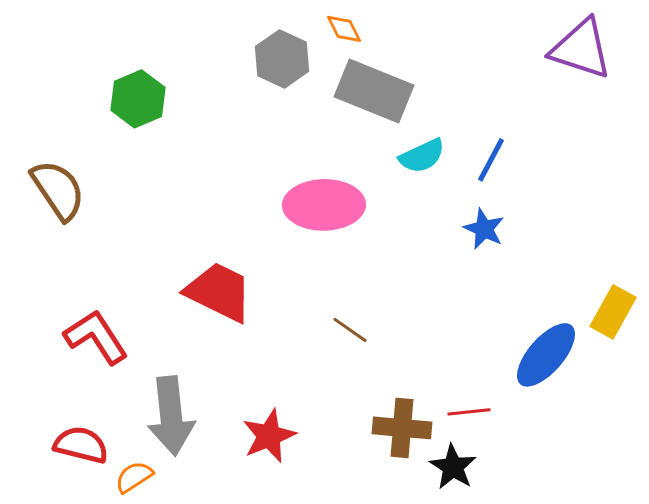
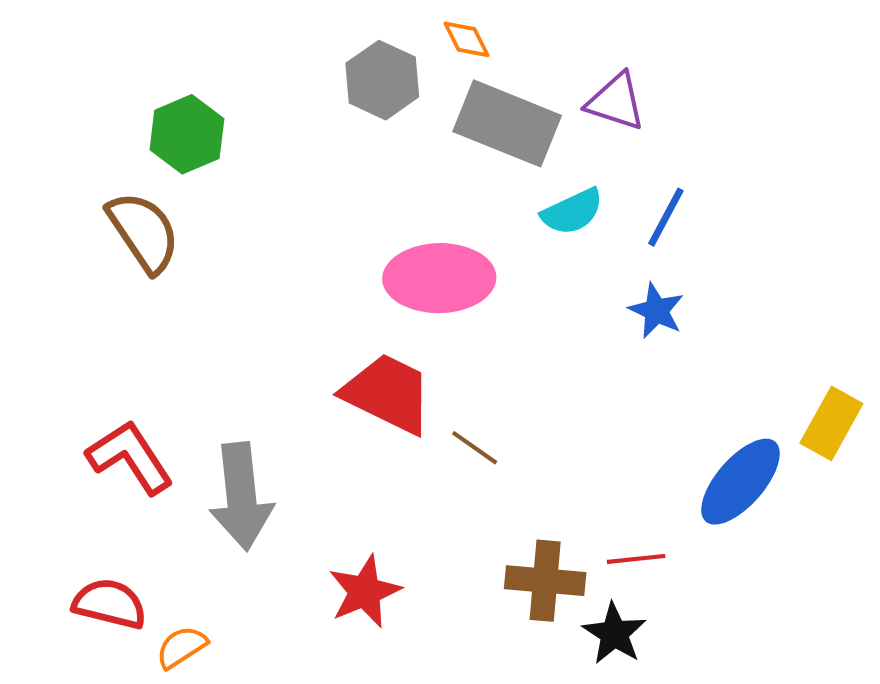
purple triangle: (581, 49) -> (616, 102), moved, size x0.7
brown semicircle: (58, 190) -> (144, 232), moved
red trapezoid: (219, 292) -> (388, 393), moved
gray arrow: (171, 416) -> (241, 497), moved

